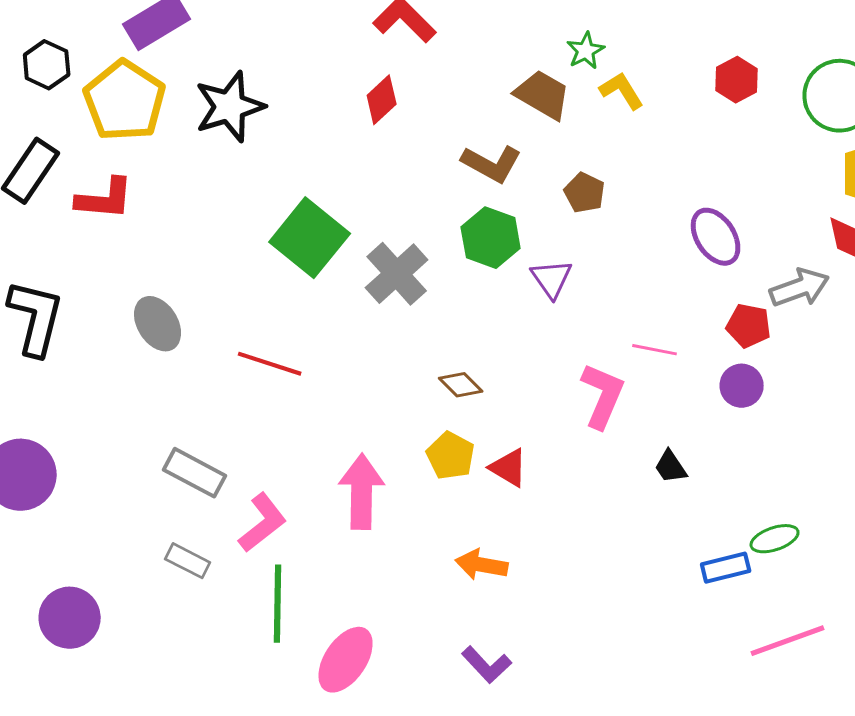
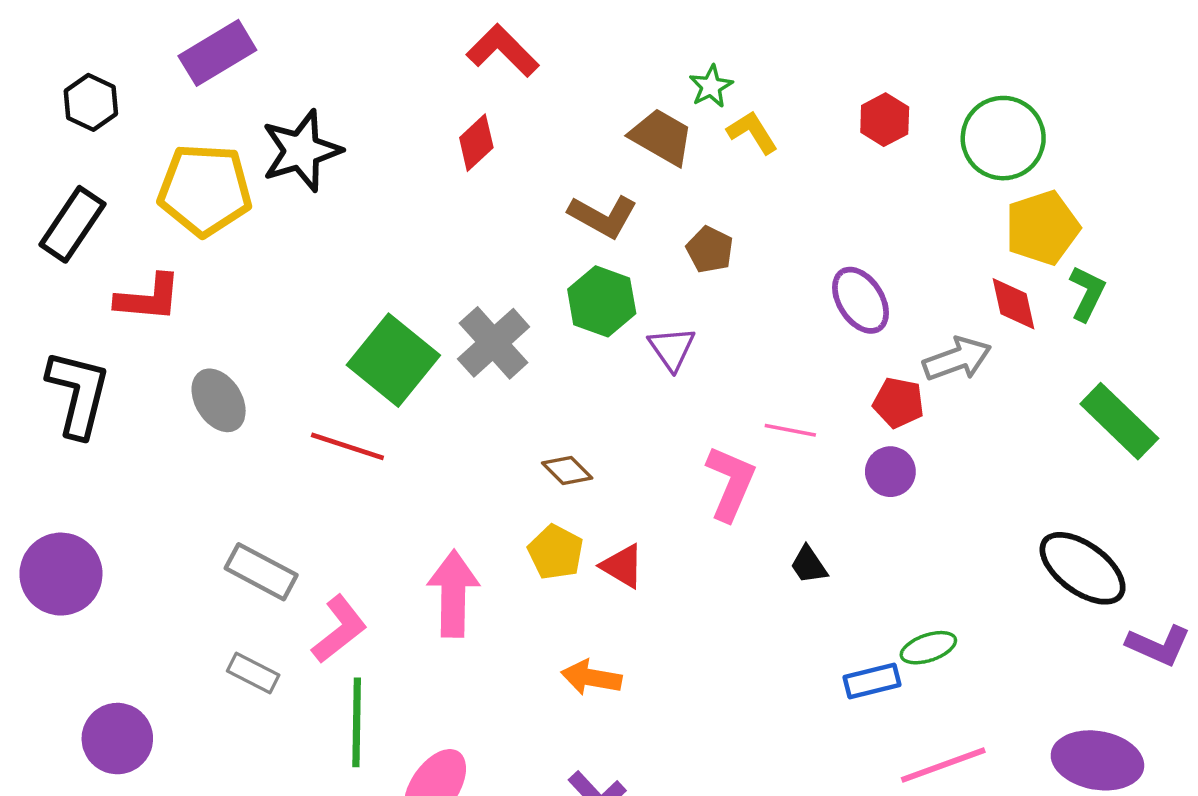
yellow pentagon: (125, 101) -> (205, 190), moved, turned -30
red L-shape: (105, 199) -> (148, 298), moved
green square: (310, 238) -> (393, 360), moved

